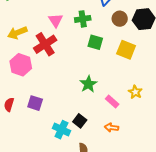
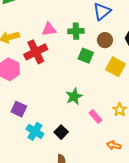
brown circle: (120, 19) -> (105, 40), moved
pink triangle: (56, 20) -> (49, 29), turned 49
orange arrow: (112, 128) -> (114, 145), moved
cyan cross: (62, 130) -> (35, 131), moved

